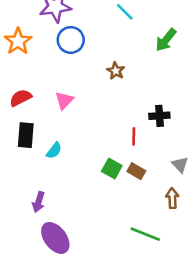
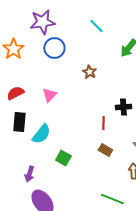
cyan semicircle: (54, 151) -> (41, 134), size x1.5
green square: (112, 169) -> (63, 158), moved

